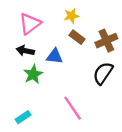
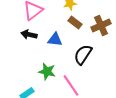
black semicircle: (103, 73) -> (83, 54), moved
green star: (33, 74) -> (47, 71), moved, turned -30

